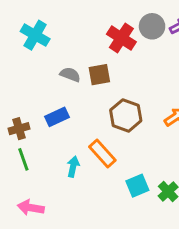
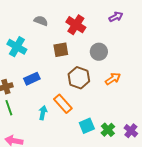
gray circle: (152, 26) -> (99, 52), moved
cyan cross: (35, 35) -> (17, 47), moved
gray semicircle: (70, 75) -> (41, 21), moved

